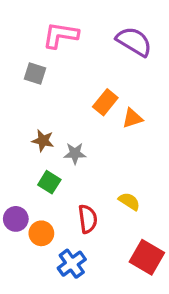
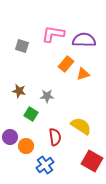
pink L-shape: (61, 35) -> (53, 34), moved
purple semicircle: (134, 42) -> (84, 40), moved, turned -30
brown star: (43, 141) -> (19, 91), moved
yellow semicircle: (129, 201) -> (81, 126), size x1.5

